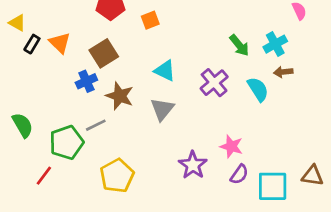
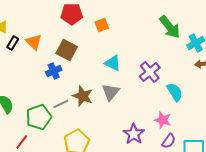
green arrow: (239, 45) -> (170, 27), moved, size x1.4
brown square: (104, 53) -> (67, 50), turned -30
cyan semicircle: (258, 89) -> (175, 92), moved
brown star: (120, 96) -> (83, 96), moved

